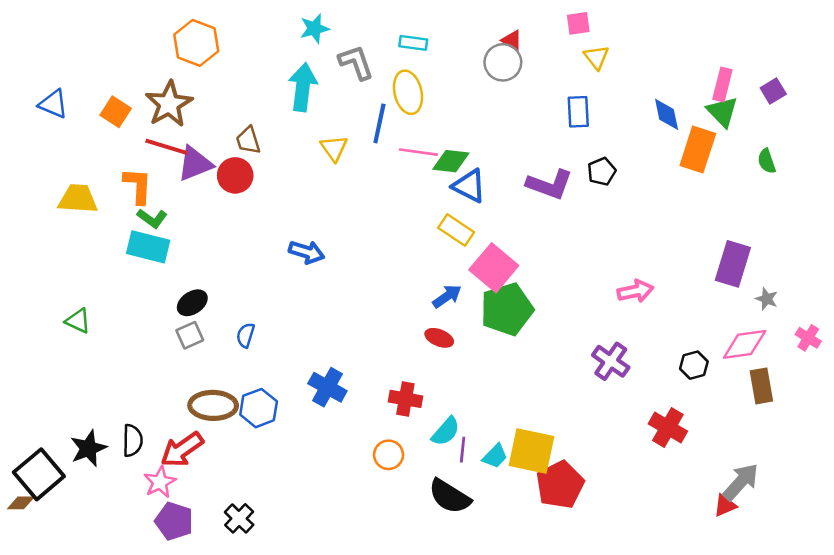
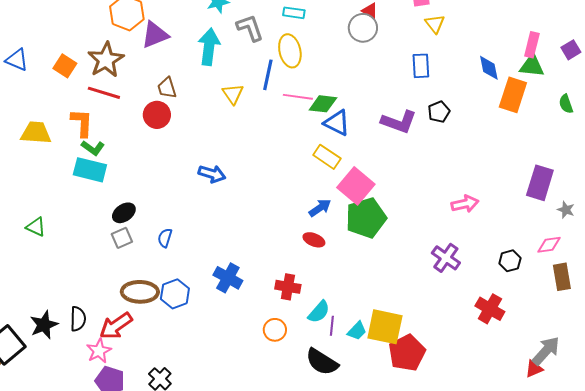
green triangle: (722, 112) -> (532, 66), turned -40
purple triangle: (195, 164) -> (155, 35), moved
pink diamond: (745, 344) -> (549, 245), size x0.7

